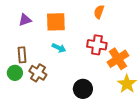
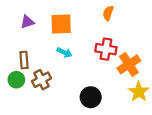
brown cross: (38, 73) -> (42, 80), turned 30

